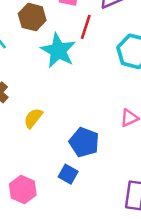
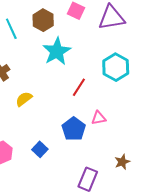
red line: (86, 27) -> (79, 87), moved
blue pentagon: (84, 142) -> (74, 129), moved

